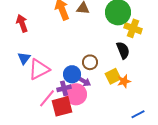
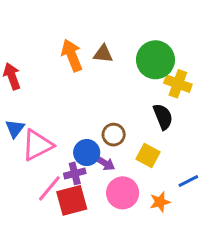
yellow square: (113, 76) -> (148, 156), turned -35
orange star: (124, 81) -> (160, 202), moved
pink circle: (76, 94) -> (123, 193), moved
blue line: (138, 114) -> (188, 181), moved

